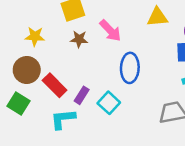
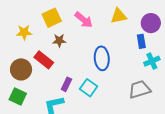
pink arrow: (110, 31) -> (84, 20), moved
yellow star: (35, 36) -> (24, 32), moved
red rectangle: (55, 85) -> (44, 60), moved

